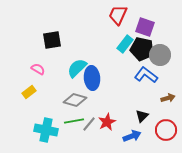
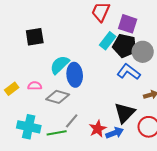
pink semicircle: (38, 69) -> (35, 86), moved, turned -32
black triangle: (142, 116) -> (125, 113), size x1.6
green line: (74, 121) -> (57, 133), moved
red star: (107, 122) -> (98, 129), moved

